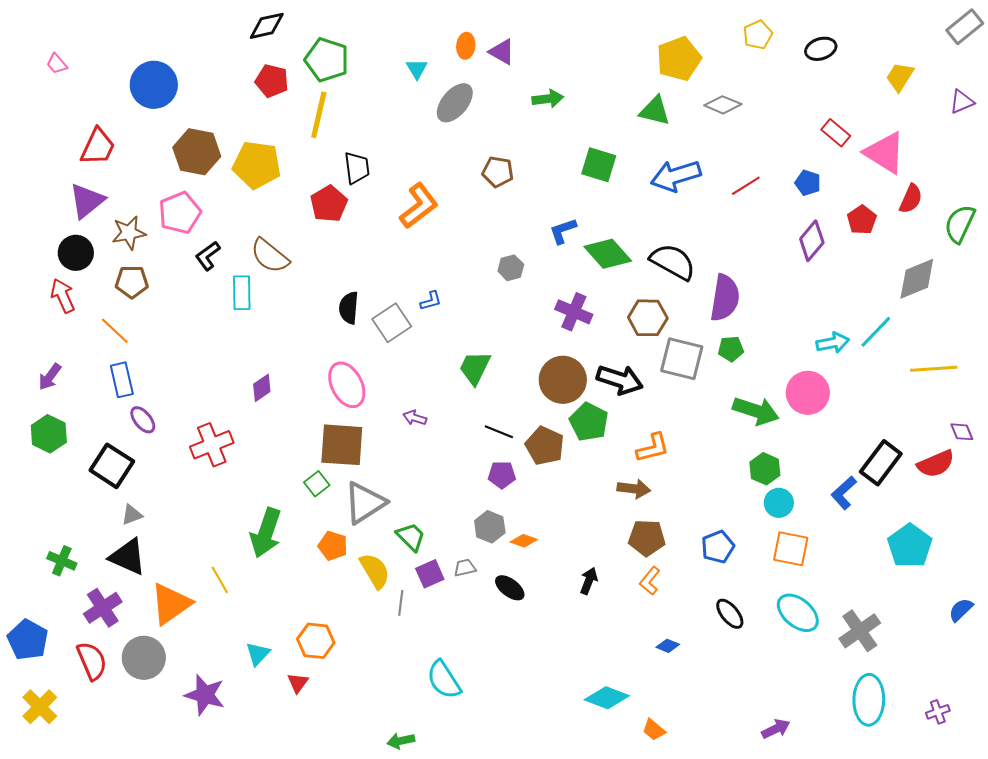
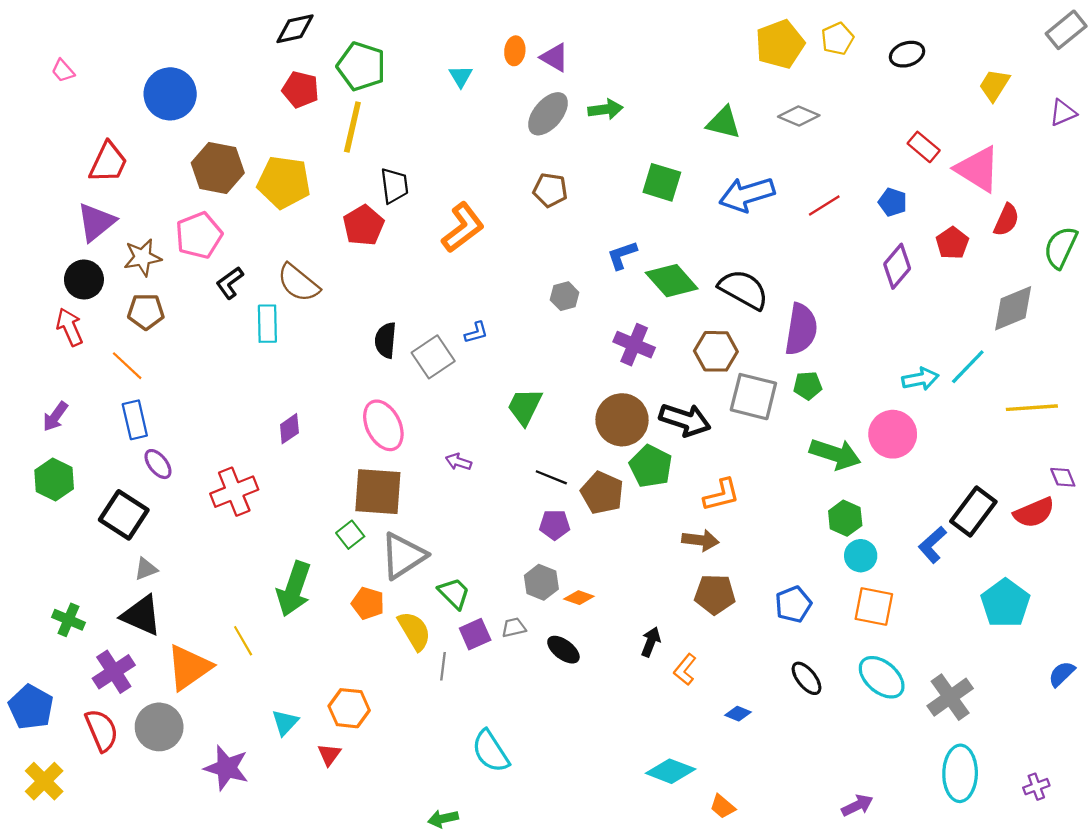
yellow pentagon: (679, 59) -> (780, 44), moved
gray ellipse: (455, 103) -> (548, 114), moved
orange L-shape: (650, 581) -> (685, 670), moved

